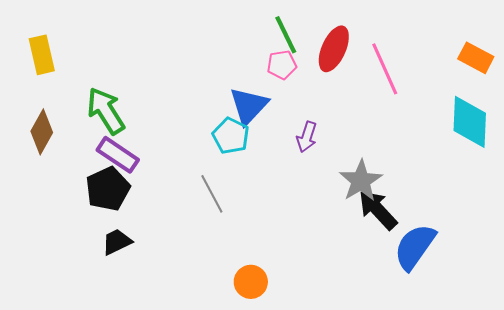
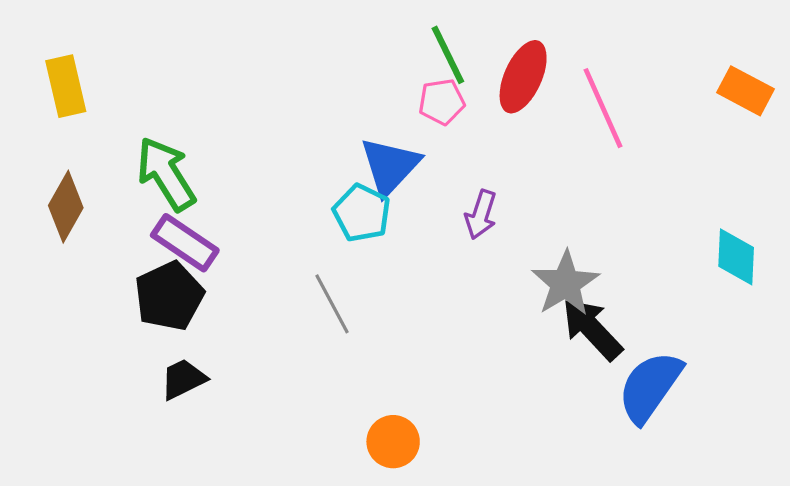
cyan diamond: (470, 122) -> (736, 257), moved, size x0.7

